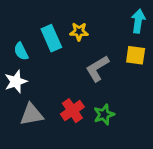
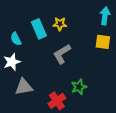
gray L-shape: (97, 68) -> (62, 54), moved
red cross: (72, 111) -> (57, 101), moved

